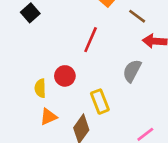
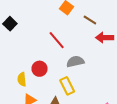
red line: (91, 40) -> (57, 40), turned -60
gray semicircle: (132, 71) -> (75, 62), moved, turned 54

